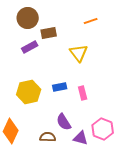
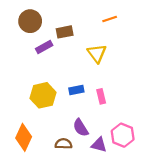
brown circle: (28, 18) -> (30, 21), moved

